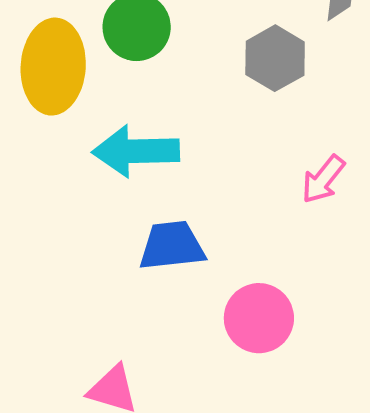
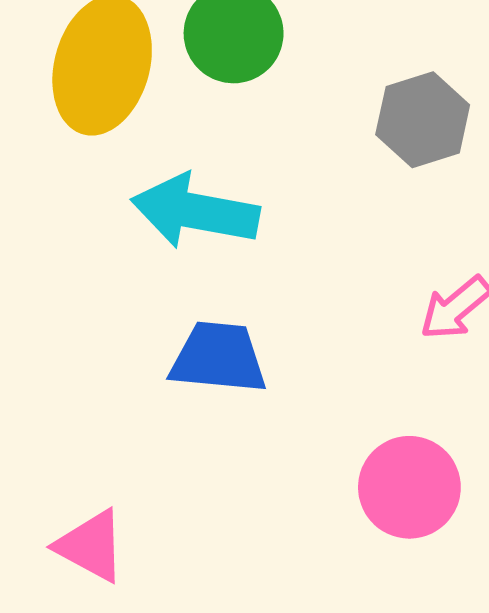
pink circle: (259, 318) -> (409, 487), moved

